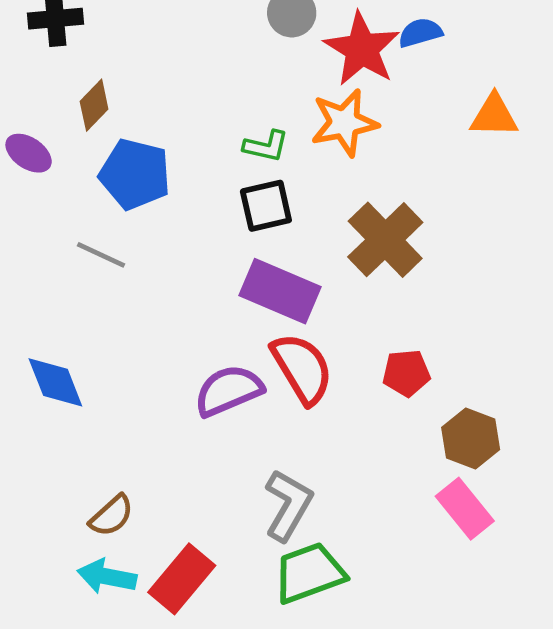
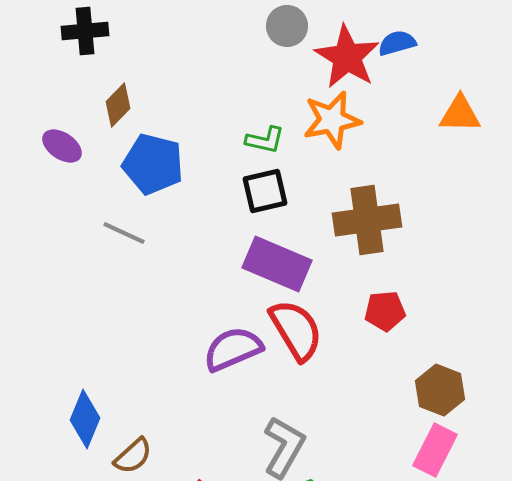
brown cross: (385, 240) -> (367, 220), turned 36
red pentagon: (406, 373) -> (385, 311), moved
blue diamond: (55, 382) -> (85, 419), moved, turned 44
pink rectangle: (465, 509) -> (435, 450), turned 66

